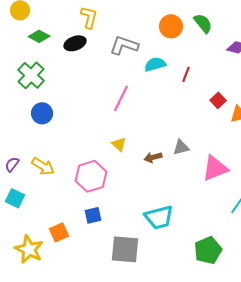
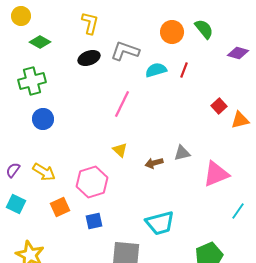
black ellipse: (75, 43) -> (89, 58), moved
red line: (186, 74) -> (184, 70), moved
green cross: (31, 75) -> (32, 81), turned 32
orange square: (59, 232) -> (60, 207), moved

